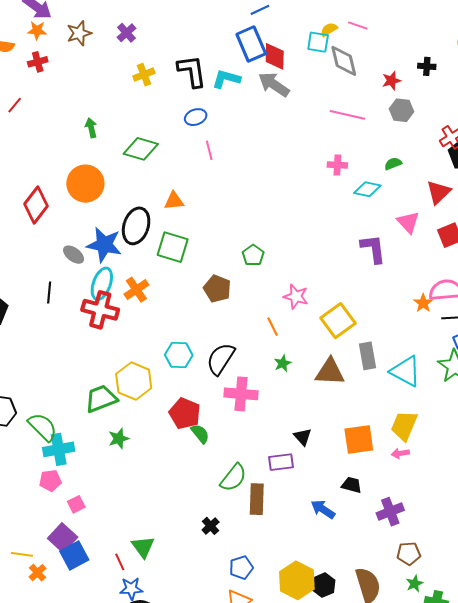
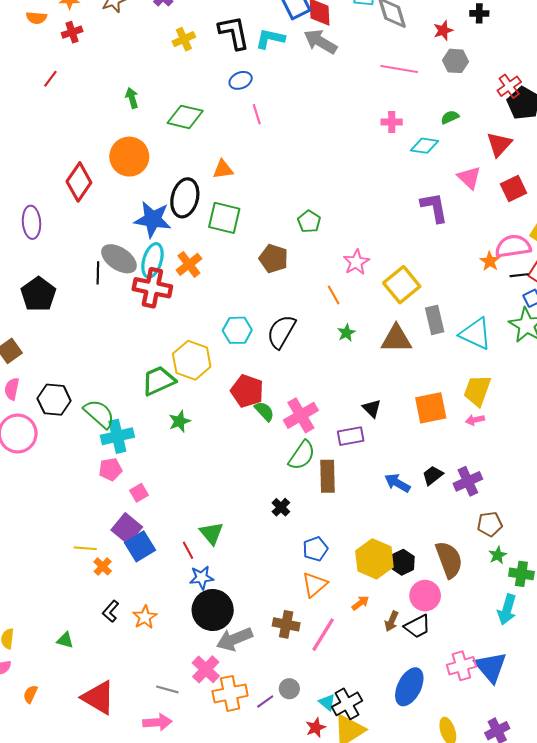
gray ellipse: (74, 255) -> (119, 259), moved, size x1.6
pink star: (296, 297) -> (356, 262), turned 30
pink cross: (241, 394) -> (301, 415), moved, turned -32
black trapezoid: (352, 485) -> (433, 475), moved, turned -50

